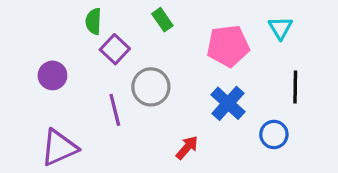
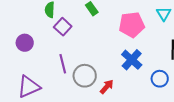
gray circle: (151, 87) -> (85, 76), moved

